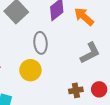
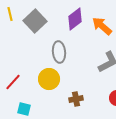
brown cross: (76, 90) -> (76, 99), moved

